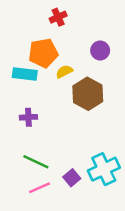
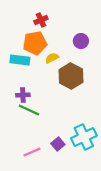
red cross: (58, 17) -> (41, 20), moved
green line: (36, 162) -> (29, 110), moved

